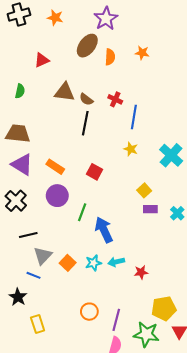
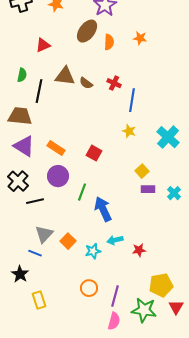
black line: (85, 123) -> (39, 91), moved
black line: (28, 235) -> (35, 201), moved
cyan star: (93, 263) -> (93, 251), moved

